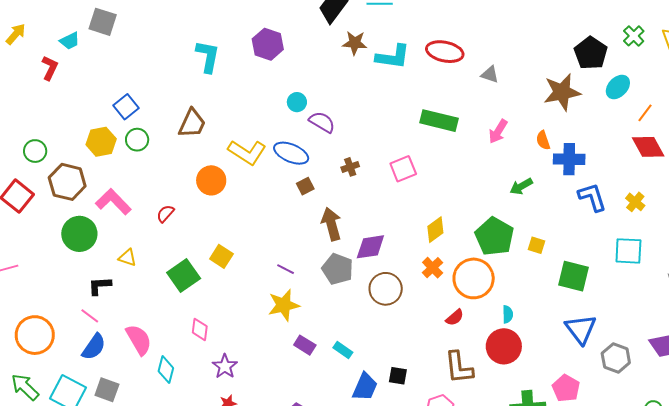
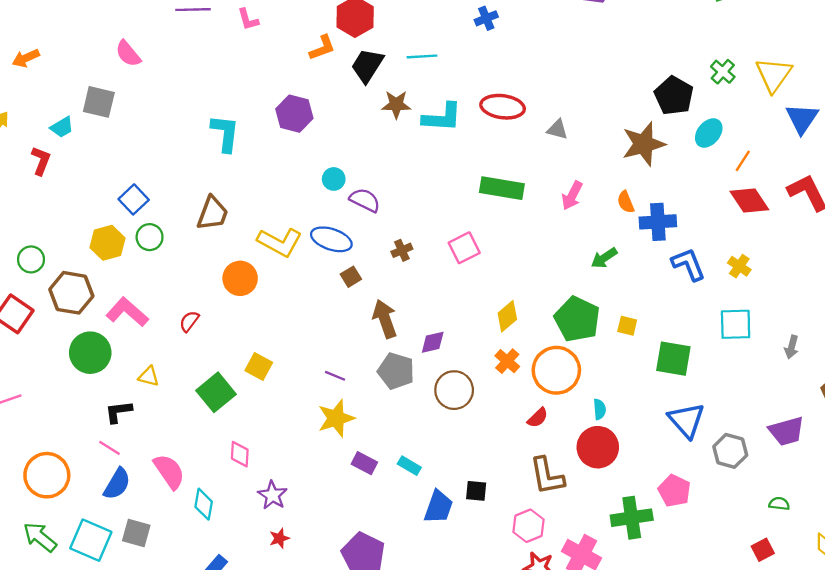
purple diamond: (370, 247) -> (433, 342), size x0.7

